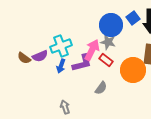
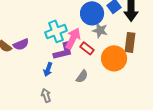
gray star: (108, 42) -> (100, 30), moved
cyan cross: (61, 46) -> (56, 31), moved
blue arrow: (61, 66) -> (48, 69), moved

